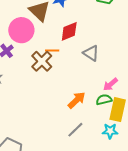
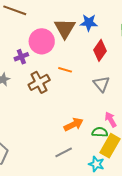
red diamond: (69, 31) -> (100, 50), moved, turned -50
brown cross: (42, 61) -> (39, 82), moved
pink arrow: (110, 84) -> (111, 120), turned 84

